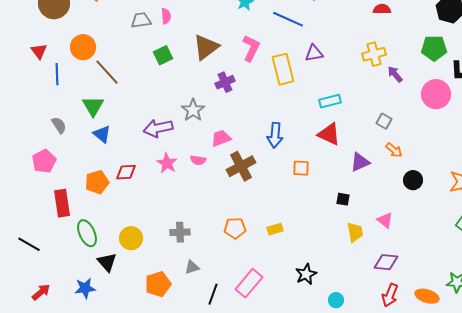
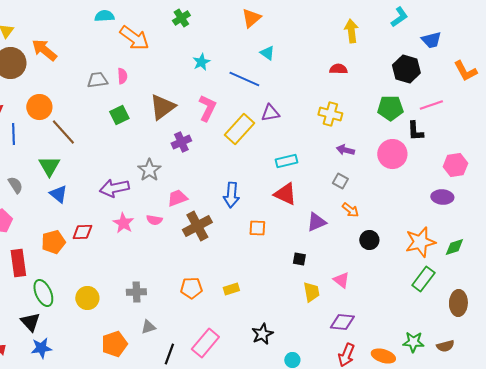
yellow cross: (374, 54) -> (330, 114), turned 30
yellow rectangle: (283, 69) -> (239, 129), turned 56
purple arrow: (395, 74) -> (345, 150), moved, turned -36
black triangle: (107, 262) -> (30, 322), moved

